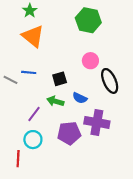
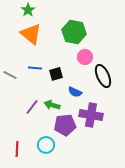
green hexagon: (88, 20) -> (74, 32), moved
blue line: (29, 72) -> (35, 68), moved
green arrow: (55, 101) -> (52, 105), moved
cyan circle: (33, 140) -> (46, 145), moved

